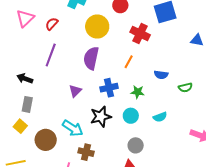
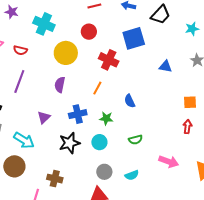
red semicircle: (52, 24) -> (20, 50), turned -120
purple semicircle: (91, 58) -> (60, 85), size x0.7
blue semicircle: (161, 75) -> (130, 101), turned 56
green semicircle: (185, 87) -> (135, 140), moved
cyan semicircle: (160, 117) -> (132, 175), moved
cyan arrow: (73, 128) -> (24, 140), moved

